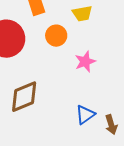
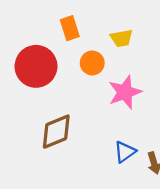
pink star: (85, 62) -> (125, 92), size x1.4

